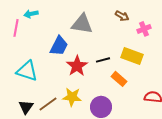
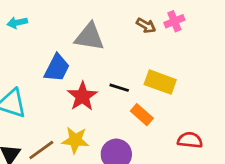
pink cross: (144, 29) -> (174, 21), moved
black line: (103, 60) -> (119, 88), turned 32

